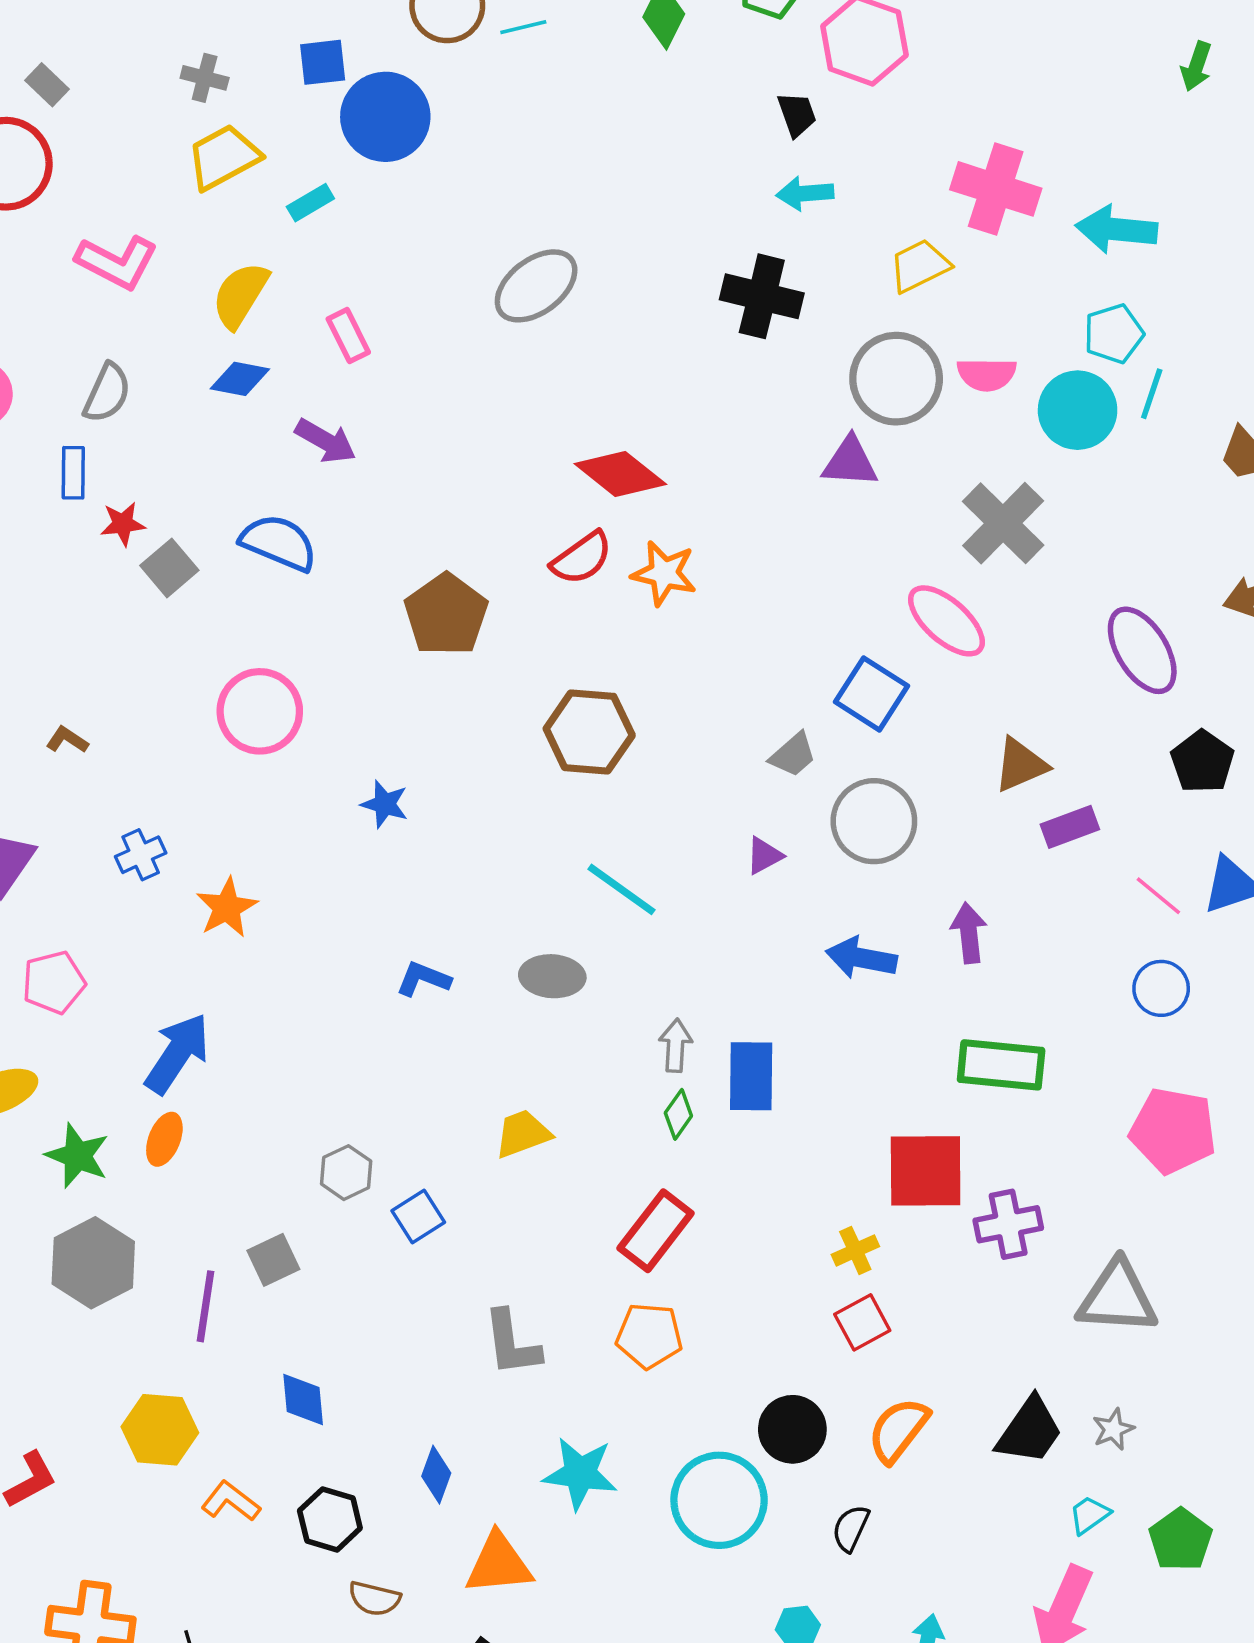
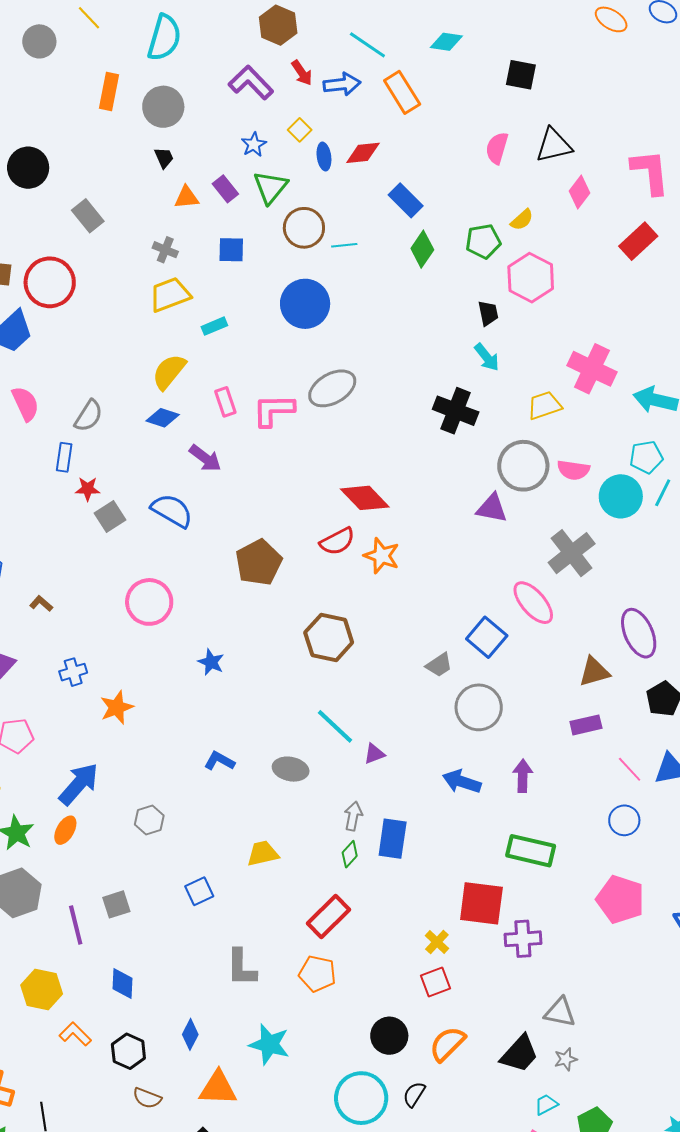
gray rectangle: (47, 85) -> (88, 216), moved, size x1.4
blue circle: (385, 117) -> (305, 304), moved
cyan arrow: (805, 193) -> (487, 357), turned -132
pink L-shape: (117, 262) -> (274, 410), moved, turned 144
brown triangle: (1021, 765) -> (594, 672), moved
purple triangle: (764, 856) -> (374, 754), moved
gray hexagon: (346, 1173) -> (149, 820), moved
yellow cross: (855, 1250) -> (437, 942), turned -30
gray triangle: (1117, 1297) -> (560, 1012), moved, size x0.7
purple line: (205, 1306) -> (76, 925), turned -30
cyan circle: (719, 1500) -> (361, 1098), moved

